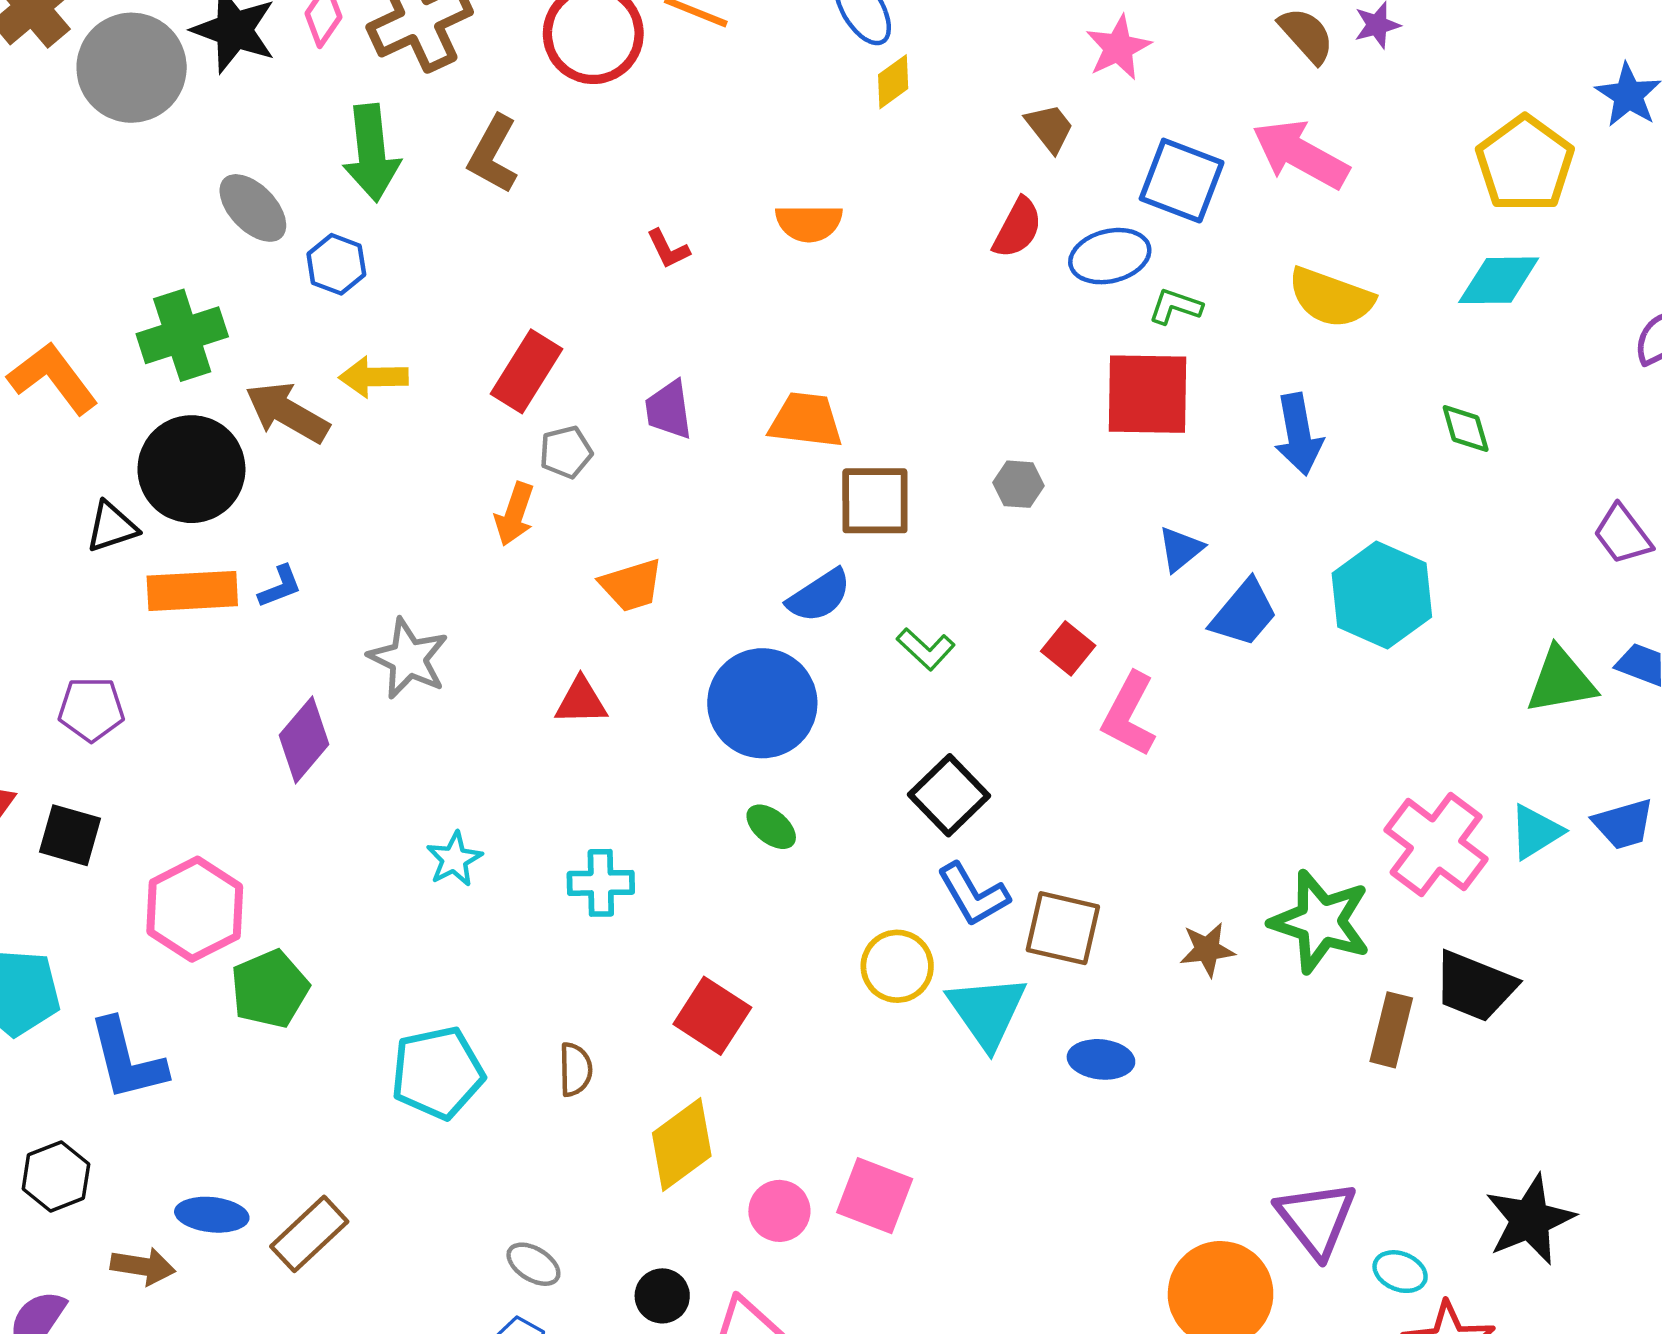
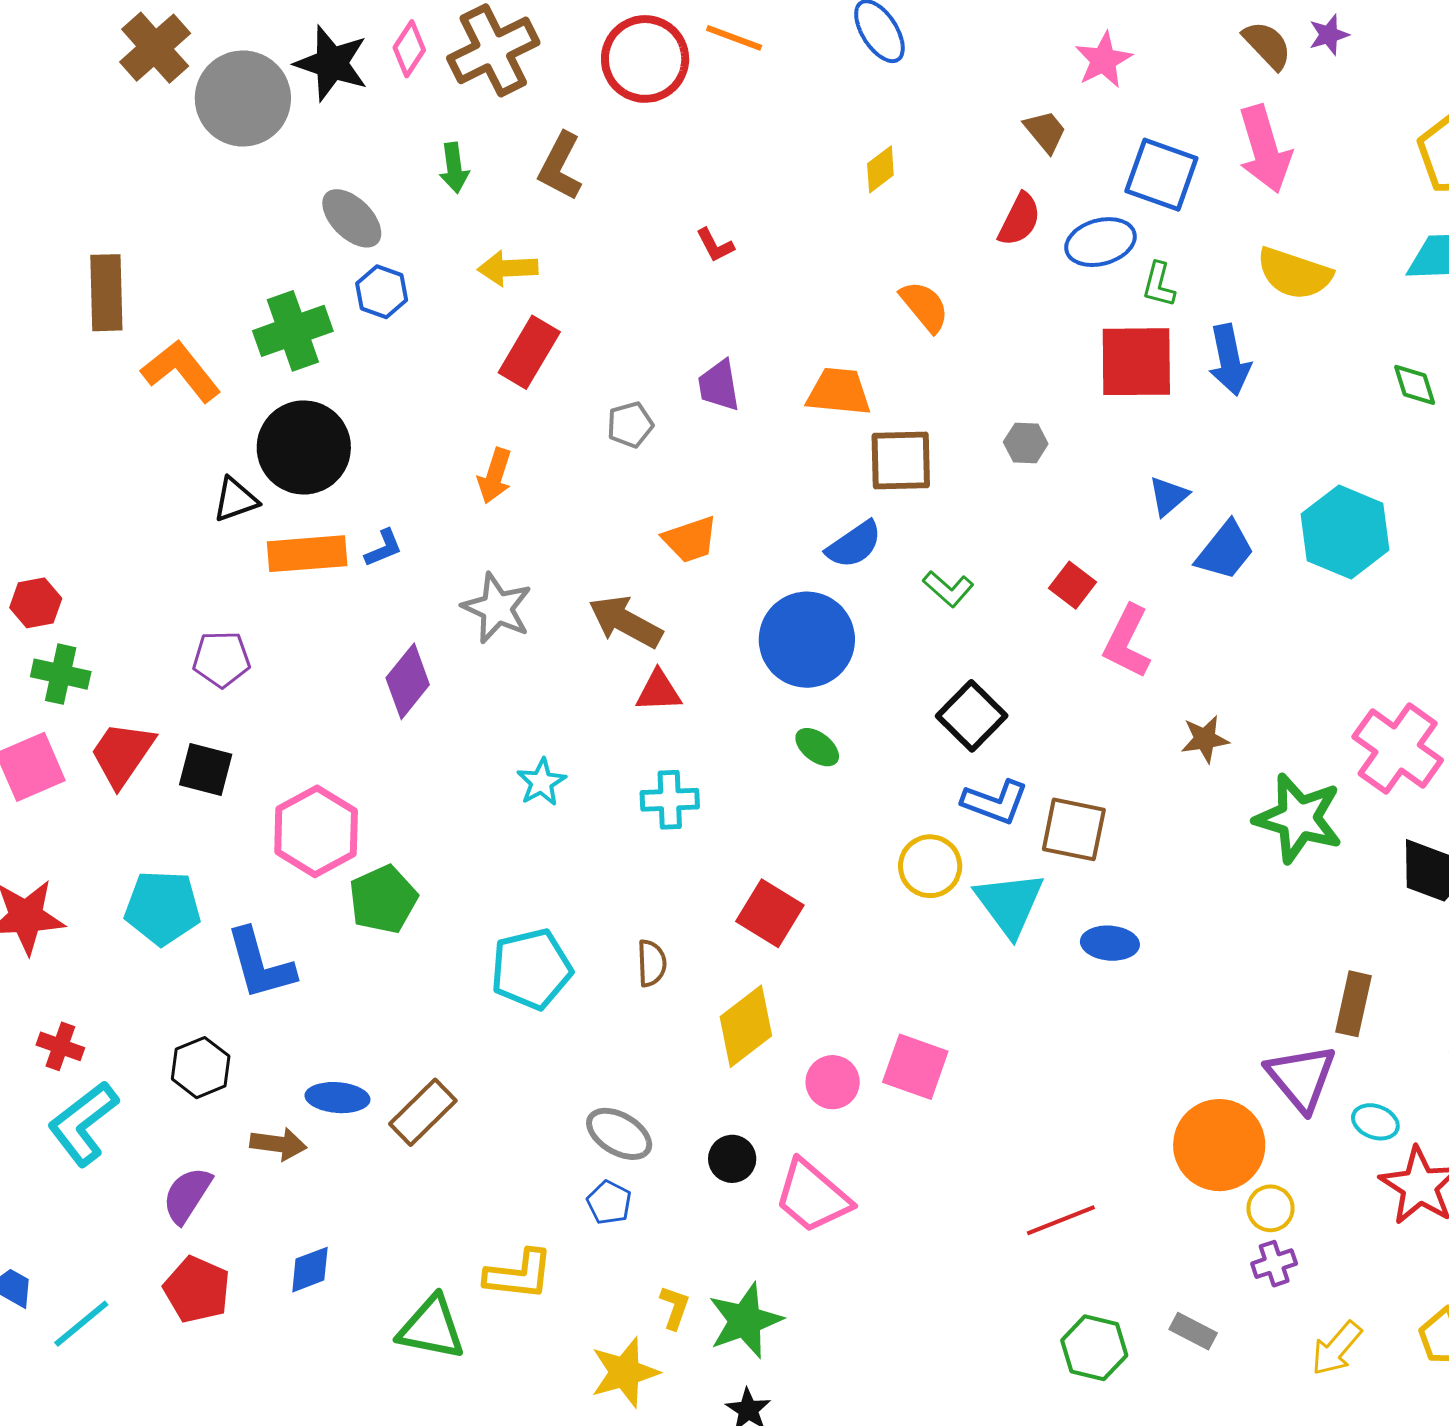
yellow diamond: (893, 82) -> (880, 169), moved
green arrow: (371, 153) -> (454, 168), size x0.6
pink arrow: (1301, 154) -> (1265, 149), turned -134
orange semicircle: (809, 223) -> (925, 306), moved, turned -128
blue hexagon: (336, 264) -> (382, 292), moved
green L-shape: (1175, 306) -> (1159, 285), turned -93
red rectangle: (527, 371) -> (529, 352), moved
yellow arrow: (373, 377) -> (508, 268), moved
brown arrow: (287, 412) -> (625, 622), moved
blue arrow: (1299, 434) -> (1229, 360), moved
orange arrow: (515, 514) -> (495, 476), moved
red triangle: (581, 701) -> (658, 691), moved
blue L-shape: (973, 895) -> (995, 802), turned -38
brown star: (1207, 950) -> (1205, 739), moved
brown rectangle: (1391, 1030) -> (1354, 1004), moved
gray ellipse: (533, 1264) -> (619, 1134), size x1.4

